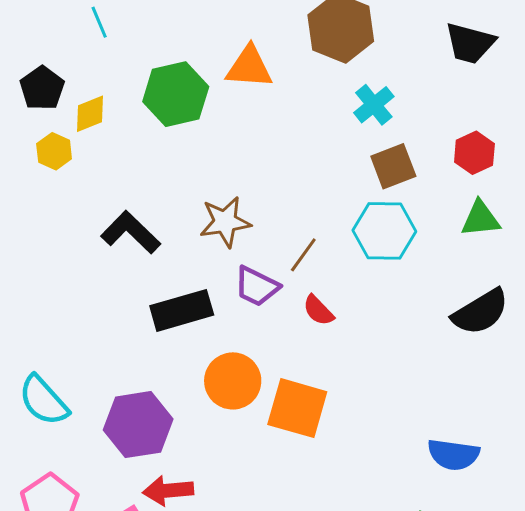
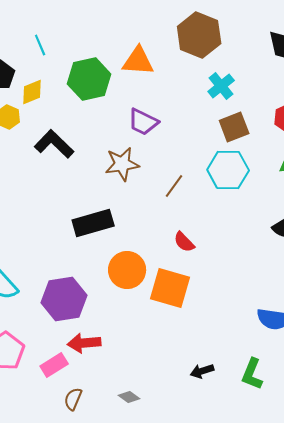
cyan line: (99, 22) -> (40, 45), moved
black L-shape: (131, 232) -> (54, 144), moved
purple trapezoid: (257, 286) -> (143, 122), moved
red semicircle: (318, 310) -> (184, 242), moved

